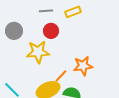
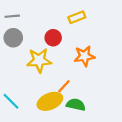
gray line: (46, 11) -> (12, 16), moved
orange star: (83, 66) -> (84, 56), moved

